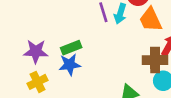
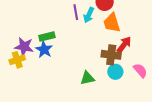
purple star: (36, 51) -> (24, 47), moved
blue star: (70, 65) -> (44, 50), turned 30

